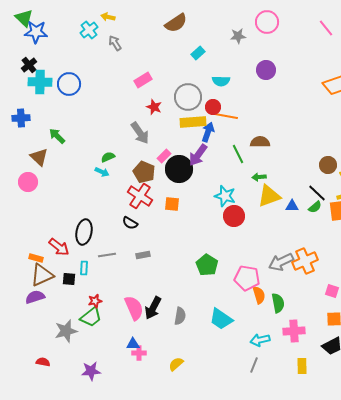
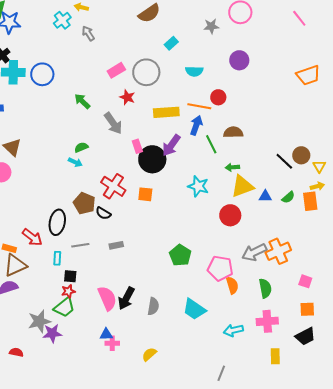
gray circle: (188, 97) -> (146, 72), moved
red circle: (213, 107) -> (218, 97), moved
blue arrow: (208, 132) -> (196, 125), moved
green arrow: (57, 136) -> (82, 101), moved
pink rectangle: (164, 156) -> (137, 146), turned -64
brown pentagon: (144, 172) -> (84, 203), moved
black line: (317, 193) -> (284, 161), moved
red circle: (234, 216) -> (230, 215), moved
black square: (69, 279) -> (70, 276), moved
green semicircle: (278, 303) -> (265, 288), moved
gray line: (254, 365) -> (221, 373), moved
purple star: (91, 371) -> (52, 333), moved

